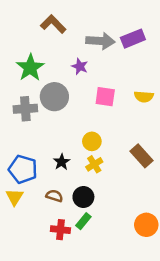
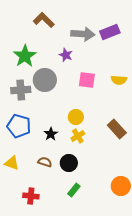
blue pentagon: (23, 169) -> (19, 126), moved
yellow triangle: (15, 197) -> (12, 163), turned -42
green rectangle: (83, 221) -> (74, 190), moved
red cross: (60, 230) -> (31, 196), moved

